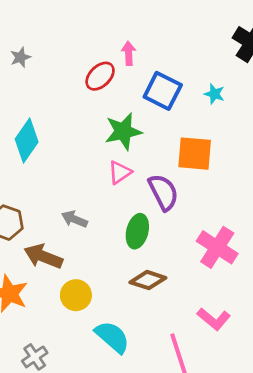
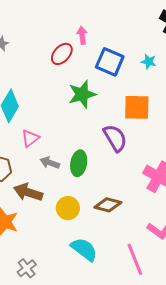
pink triangle: (120, 172) -> (30, 138), moved
green ellipse: (137, 231) -> (79, 163), moved
yellow circle: (76, 295) -> (68, 208), moved

